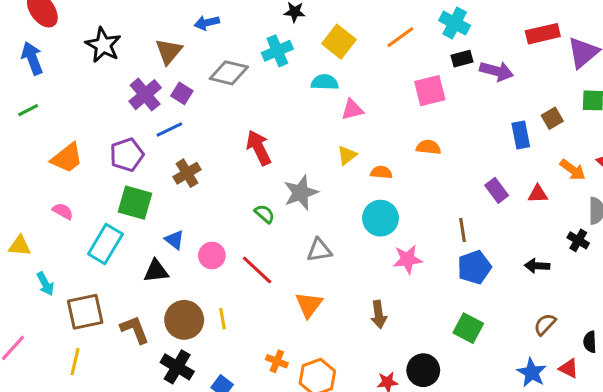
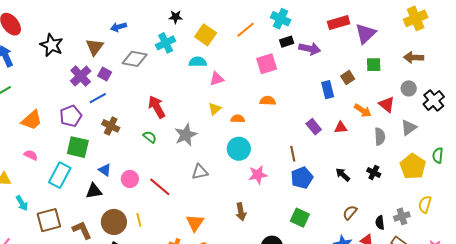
brown cross: (187, 173) -> (111, 126), turned -30
green semicircle: (264, 214) -> (150, 137), moved
black cross: (578, 240) -> (374, 173), moved
black arrow: (537, 266) -> (343, 175), turned 42
orange triangle: (309, 305) -> (195, 223), moved

